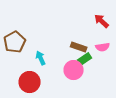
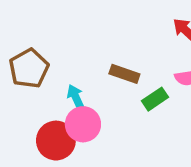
brown rectangle: (79, 47) -> (124, 74), moved
pink circle: (74, 70) -> (83, 124), moved

